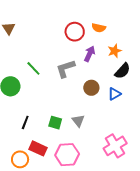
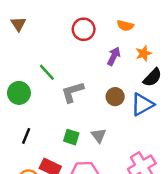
red circle: (75, 32) -> (84, 29), moved
gray L-shape: (65, 69) -> (72, 92), moved
blue triangle: (114, 94) -> (142, 104), size x1.5
black line: (25, 122) -> (26, 136), moved

